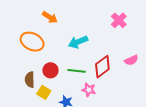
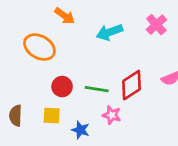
cyan arrow: (78, 42) -> (109, 32), moved
brown semicircle: (30, 80) -> (16, 116), moved
yellow square: (44, 92) -> (52, 116), turned -32

